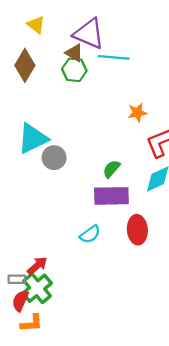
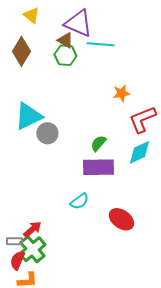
red ellipse: (137, 230) -> (121, 219), moved, turned -50

